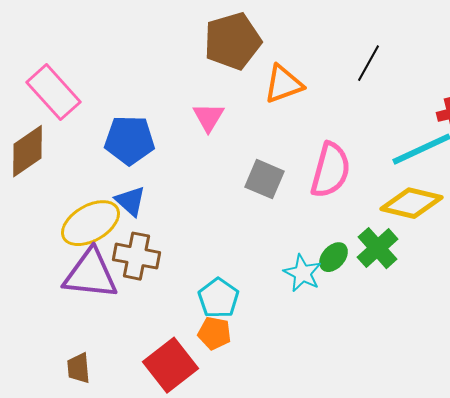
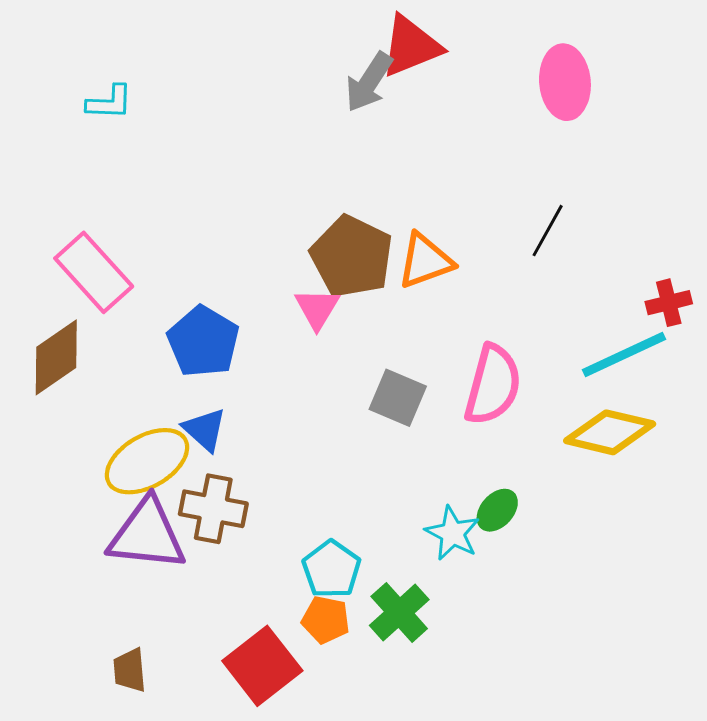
brown pentagon: (232, 41) -> (352, 257), moved, turned -30
blue pentagon: (130, 140) -> (203, 342), turned 30
green cross: (378, 248) -> (399, 613), moved

